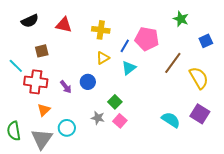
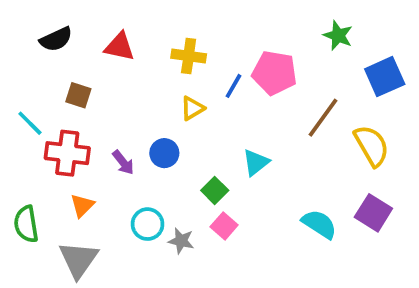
blue square: (206, 41) -> (385, 77), size x1.5
brown square: (42, 51) -> (78, 95), turned 32
cyan triangle: (129, 68) -> (256, 162), moved
gray star: (98, 118) -> (181, 241), moved
cyan circle: (67, 128) -> (148, 224), moved
green semicircle: (14, 131) -> (26, 224), moved

